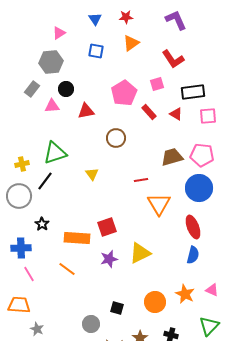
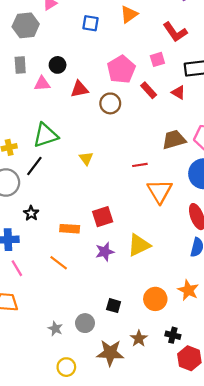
gray hexagon: (51, 62) -> (26, 25), moved
gray rectangle: (32, 89) -> (20, 65), turned -42
brown circle: (116, 138) -> (110, 103), moved
orange rectangle: (77, 238) -> (70, 229), size x0.7
gray star: (37, 329) -> (55, 329), moved

